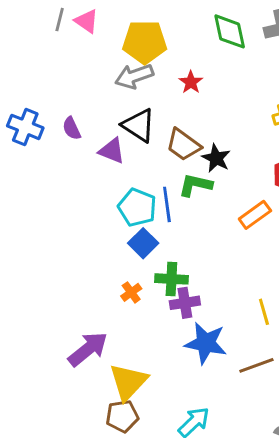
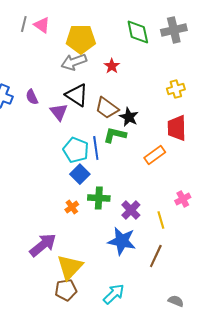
purple triangle: (112, 151) -> (59, 112), turned 30
purple cross: (185, 303) -> (131, 210), moved, turned -36
brown line: (256, 365) -> (156, 256), turned -45

